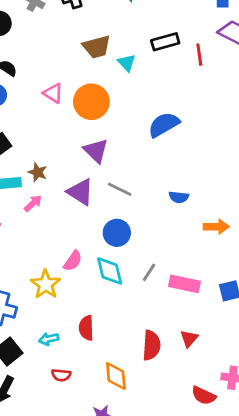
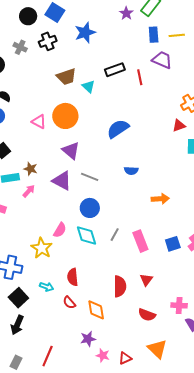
pink triangle: (53, 93) -> (39, 122), moved
blue semicircle: (179, 197) -> (131, 171), moved
pink rectangle: (184, 284) -> (140, 241), turned 60
cyan arrow: (49, 339) -> (47, 287), turned -144
red semicircle: (61, 375) -> (69, 303), moved, turned 48
red semicircle: (204, 396) -> (147, 315), moved

